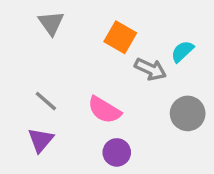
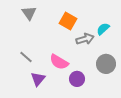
gray arrow: (150, 69) -> (85, 39), turned -42
purple triangle: (41, 140) -> (38, 79), moved
purple circle: (117, 152) -> (77, 79), moved

